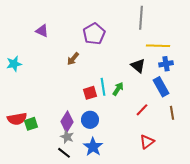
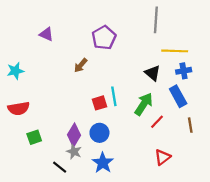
green arrow: (118, 89) -> (144, 104), moved, size x1.5
red semicircle: (17, 119) -> (19, 108), moved
black line: (64, 153) -> (60, 167), moved

